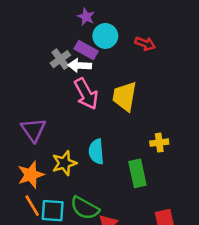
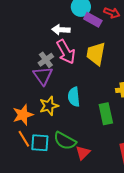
purple rectangle: (86, 50) -> (93, 20), moved
gray cross: (60, 59) -> (46, 60), moved
purple triangle: (33, 130) -> (43, 76), moved

